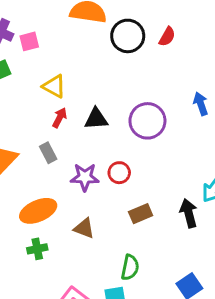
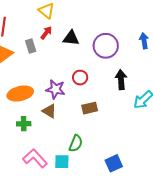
gray rectangle: (48, 153) -> (31, 46), moved
purple star: (85, 177) -> (55, 89), moved
black arrow: (189, 213) -> (121, 80), moved
green cross: (37, 249) -> (24, 124), moved

